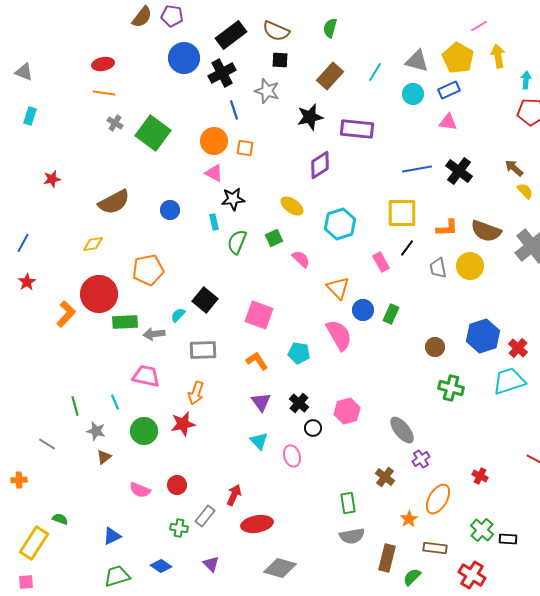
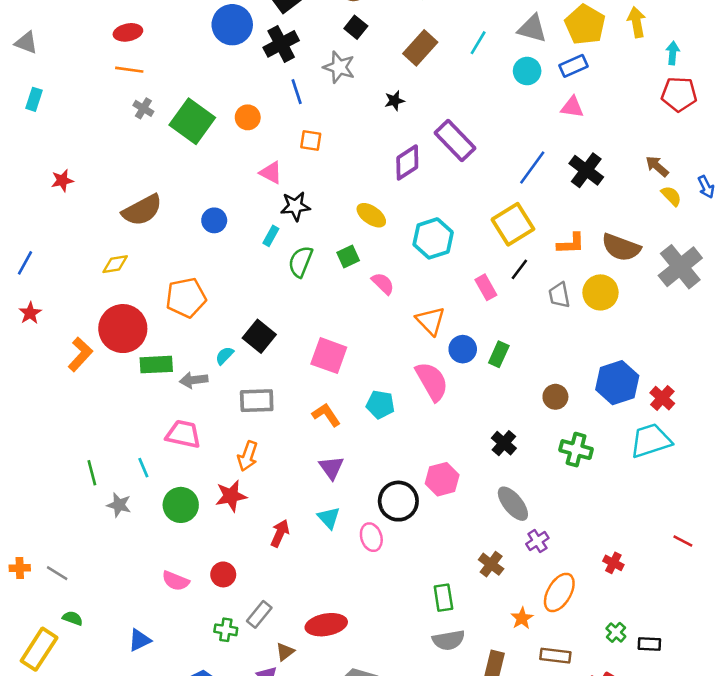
black square: (280, 60) -> (356, 27), turned 36
black star: (310, 117) -> (394, 101), size x0.6
purple rectangle: (357, 129) -> (455, 141), moved, turned 40
orange circle: (214, 141) -> (248, 117), moved, size x0.7
blue line: (417, 169) -> (532, 168), turned -44
yellow square: (402, 213) -> (513, 224), turned -32
cyan rectangle: (214, 222) -> (271, 236), turned 42
black cross: (299, 403) -> (504, 443), moved
black circle: (313, 428) -> (398, 501), size x1.8
gray line: (47, 444) -> (57, 573), moved
brown triangle: (104, 457) -> (285, 652), moved
red arrow: (234, 495) -> (280, 533), moved
green cross: (482, 530) -> (616, 632), size x0.7

